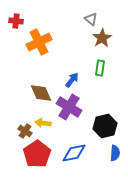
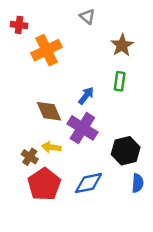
gray triangle: (91, 19) -> (87, 17), moved

